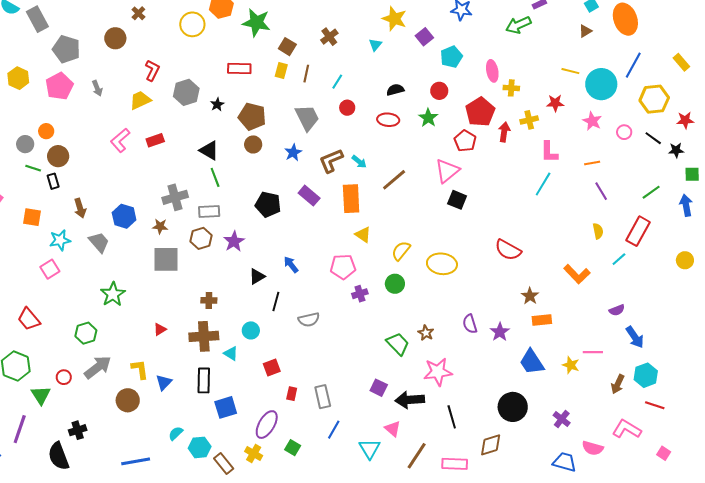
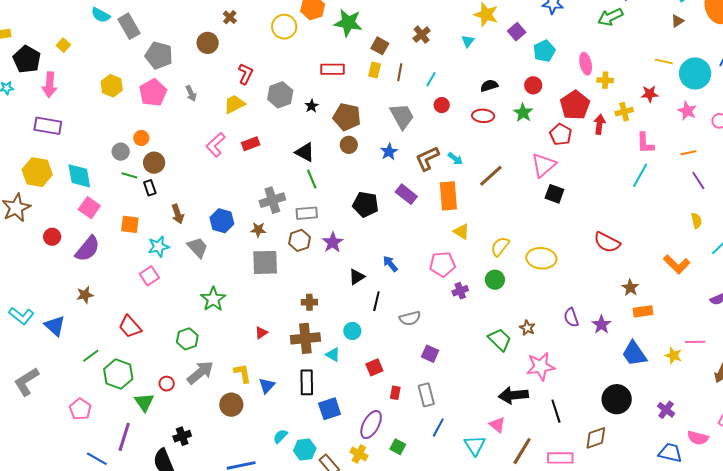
purple square: (379, 388) -> (430, 354), moved

